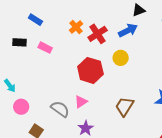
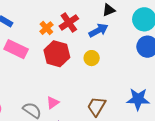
red cross: (98, 34) -> (69, 22), moved
pink rectangle: (45, 48) -> (16, 49), size x1.6
red hexagon: (90, 70) -> (57, 54), moved

